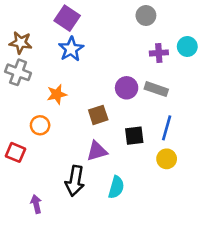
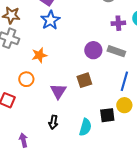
brown square: (98, 115) -> (84, 80), moved
black square: (134, 136) -> (107, 115), moved
purple triangle: (97, 151) -> (58, 91), moved, turned -42
black arrow: (75, 181) -> (53, 122), size x0.6

